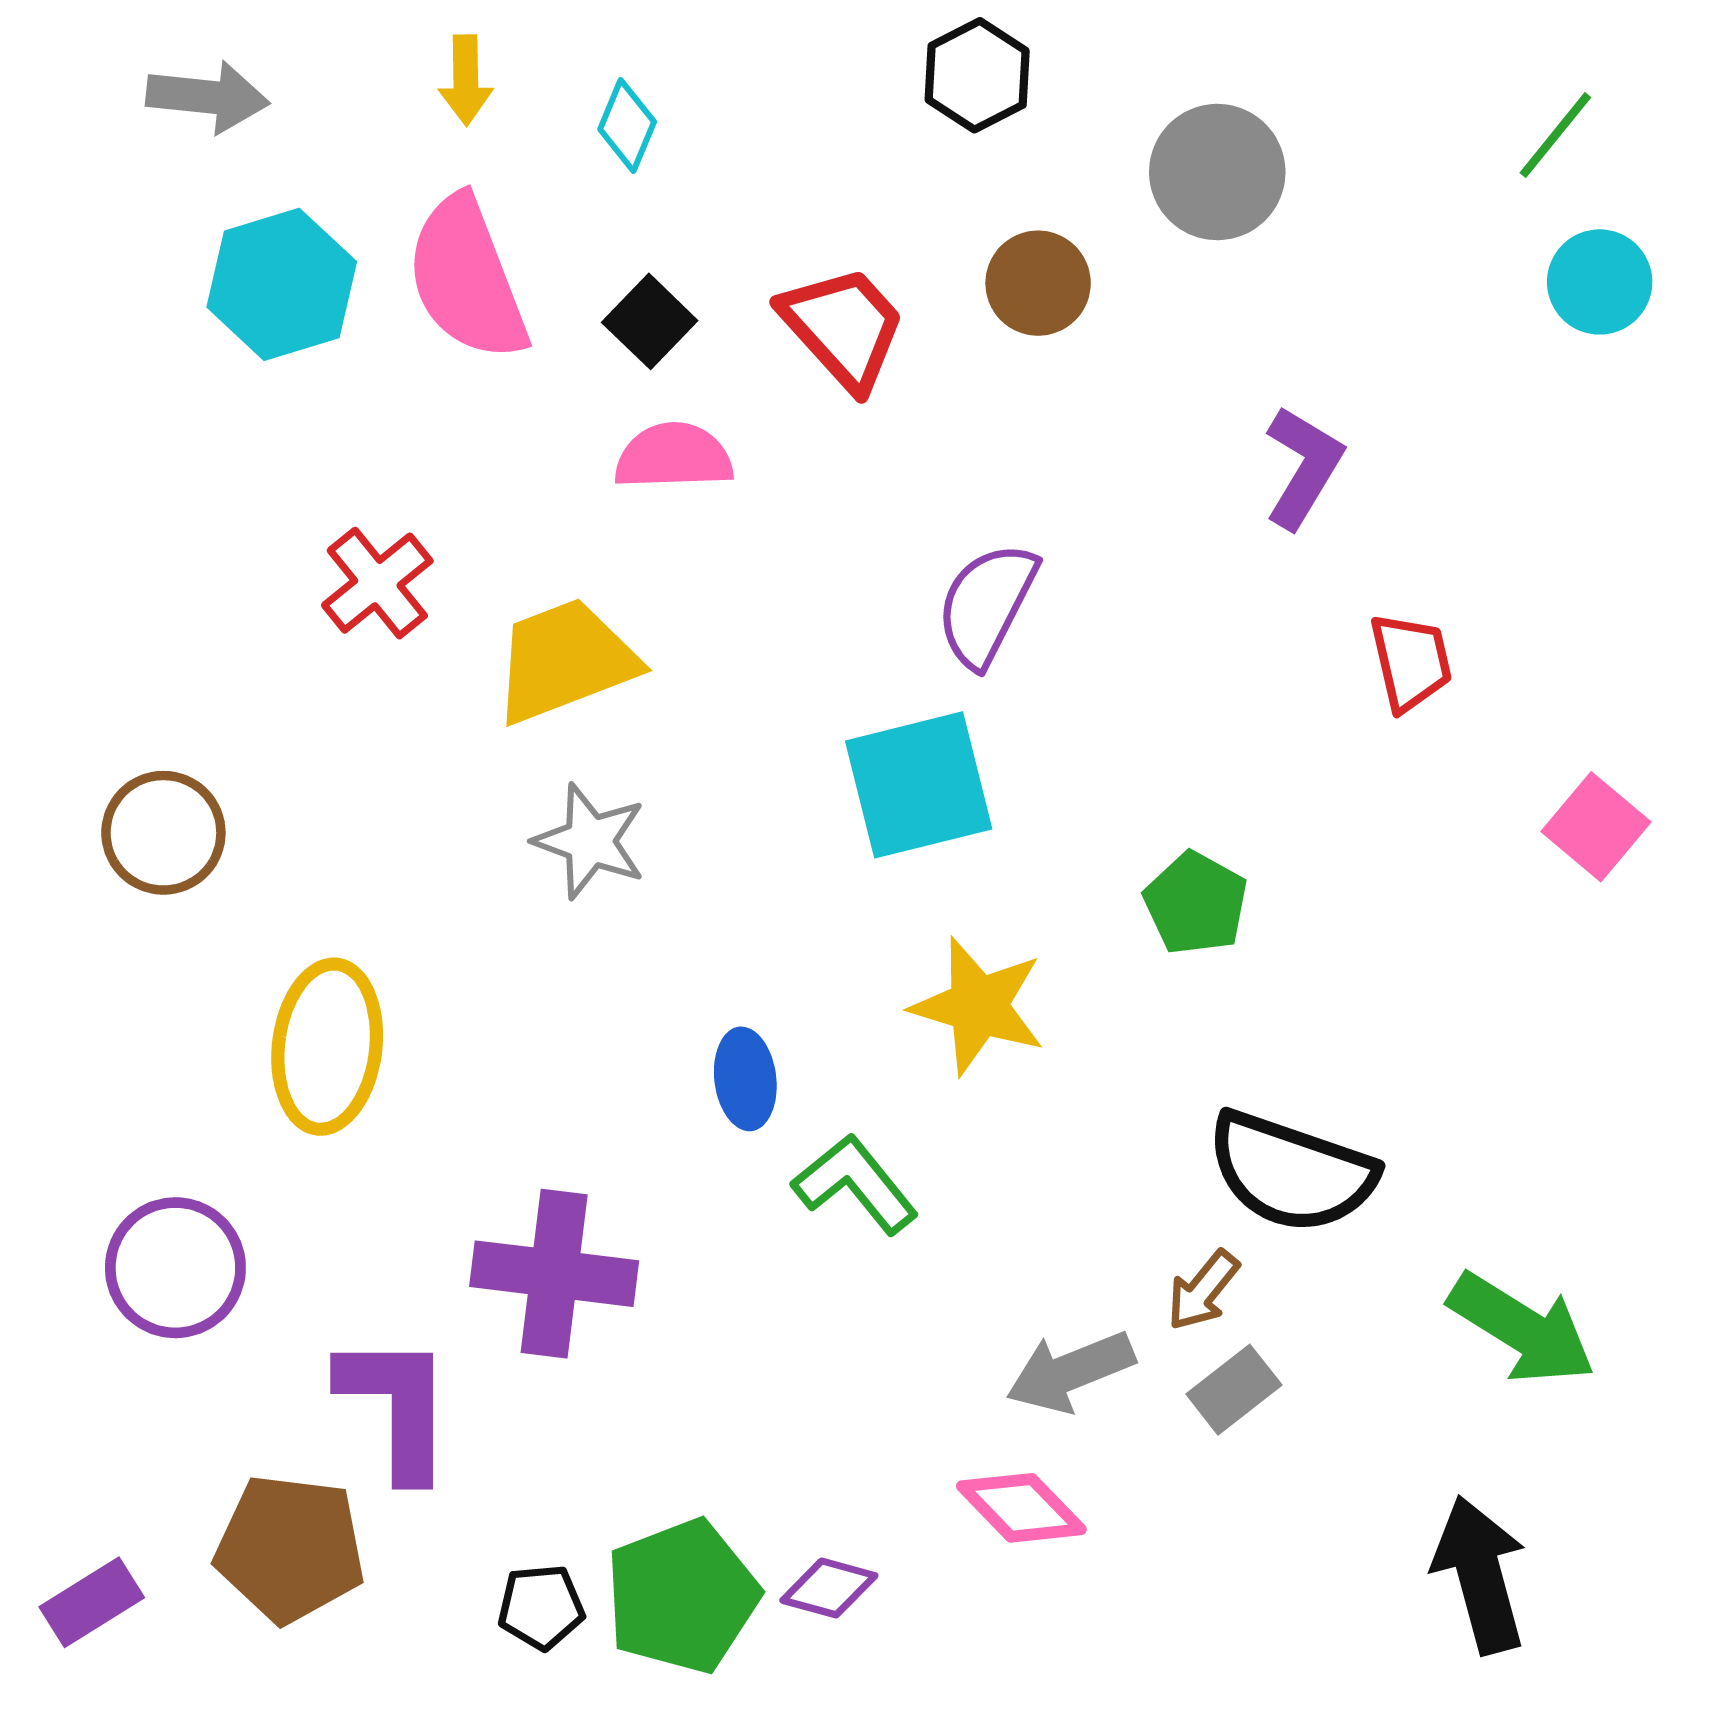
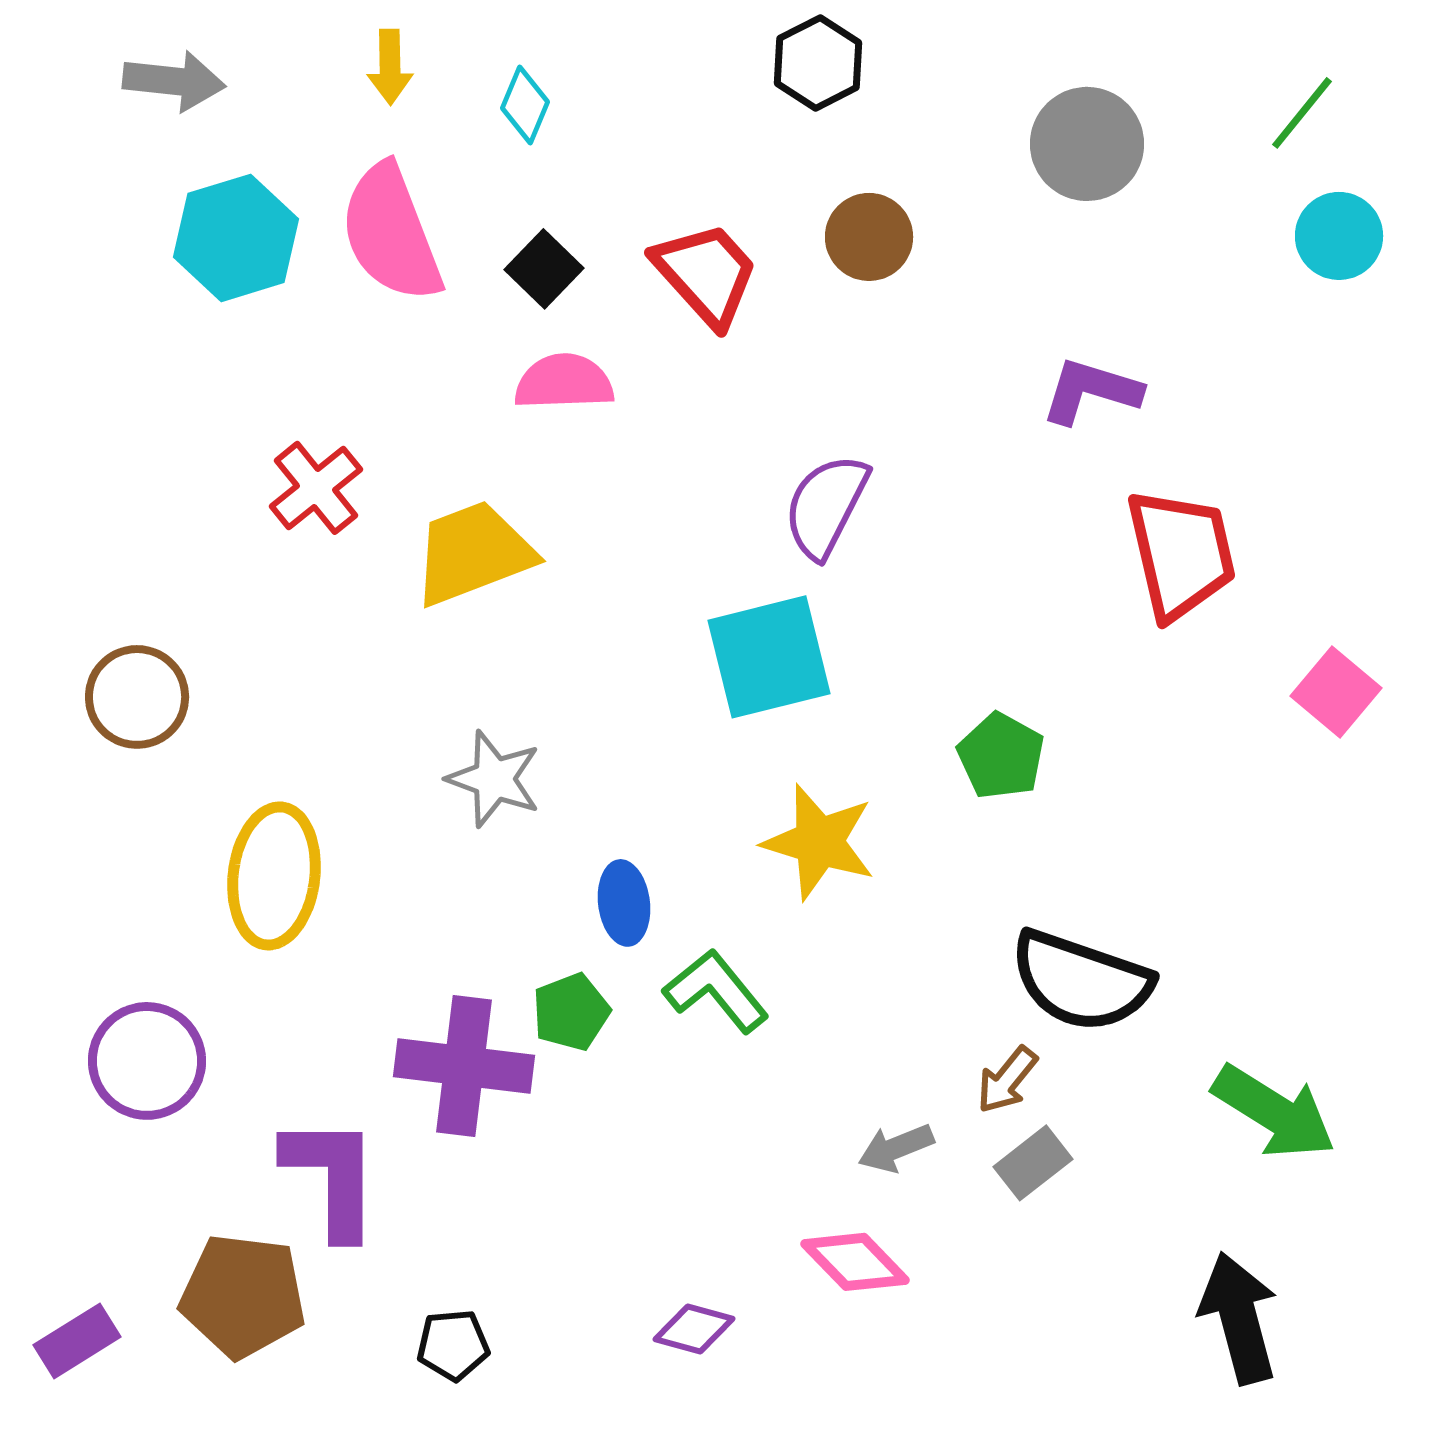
gray circle: (1217, 172) -> (1087, 144), moved
purple L-shape: (1303, 467) -> (1091, 391), turned -104
red trapezoid: (1411, 662) -> (1181, 554), size x1.6
gray star: (590, 841) -> (494, 779), moved
gray arrow: (1070, 1372) -> (896, 1148), size x0.7
green pentagon: (682, 1596) -> (571, 1012), moved, size x0.6

